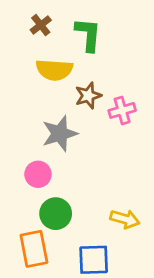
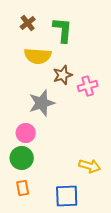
green circle: (56, 214) -> (22, 158), moved
orange rectangle: (34, 249) -> (23, 188), size x0.6

